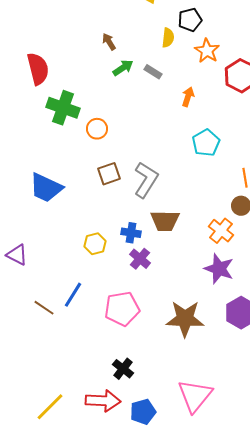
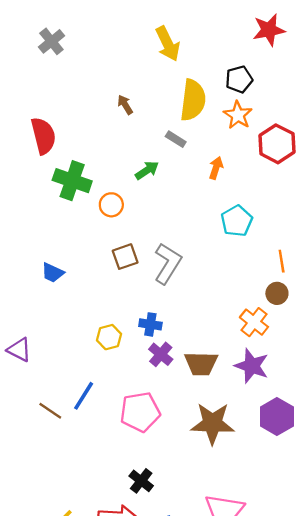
black pentagon: (190, 20) -> (239, 79), moved
yellow semicircle: (168, 38) -> (193, 100), size x1.8
green arrow: (123, 68) -> (147, 170), moved
blue trapezoid: (46, 188) -> (53, 273), size x0.6
brown trapezoid: (165, 221) -> (201, 364), moved

